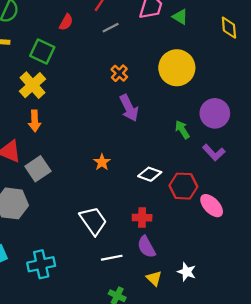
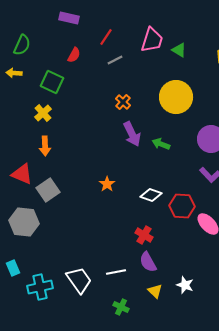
yellow cross: (32, 85) -> (43, 113), size x0.7
green arrow: (182, 130) -> (161, 144), moved, turned -36
red cross: (142, 218) -> (144, 235), turned 30
white trapezoid: (93, 221) -> (79, 280), moved
cyan cross: (41, 264) -> (40, 287), moved

